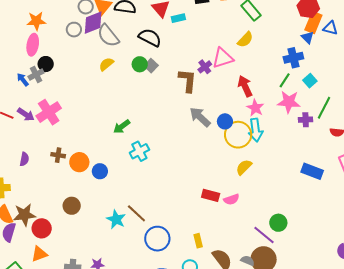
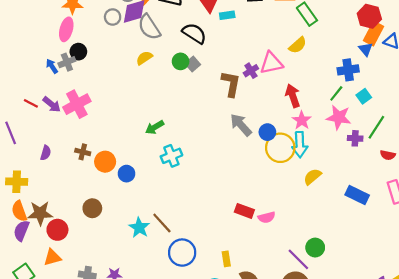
yellow semicircle: (244, 167) -> (312, 177), moved

